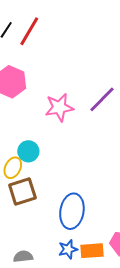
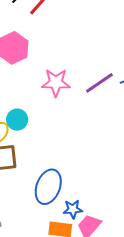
blue star: (68, 249) -> (73, 209), moved

